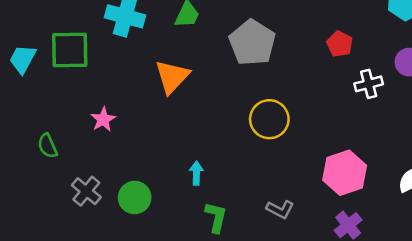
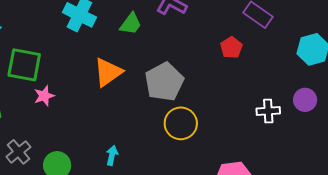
gray pentagon: (252, 43) -> (164, 82), moved
red pentagon: (340, 44) -> (231, 47), moved
green square: (70, 50) -> (24, 65), moved

